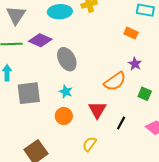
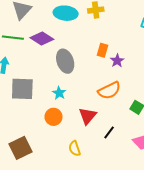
orange rectangle: (131, 33) -> (102, 50), moved, turned 72
purple star: (135, 64) -> (117, 61), moved
yellow semicircle: (89, 144) -> (75, 148), turned -63

